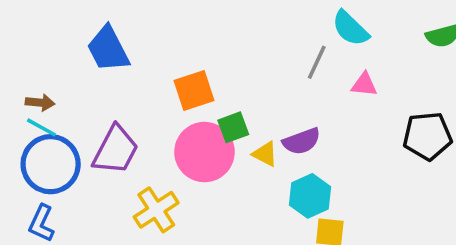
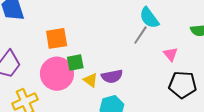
gray line: (317, 62) -> (140, 35), moved
pink triangle: (364, 84) -> (171, 54), moved, turned 35

